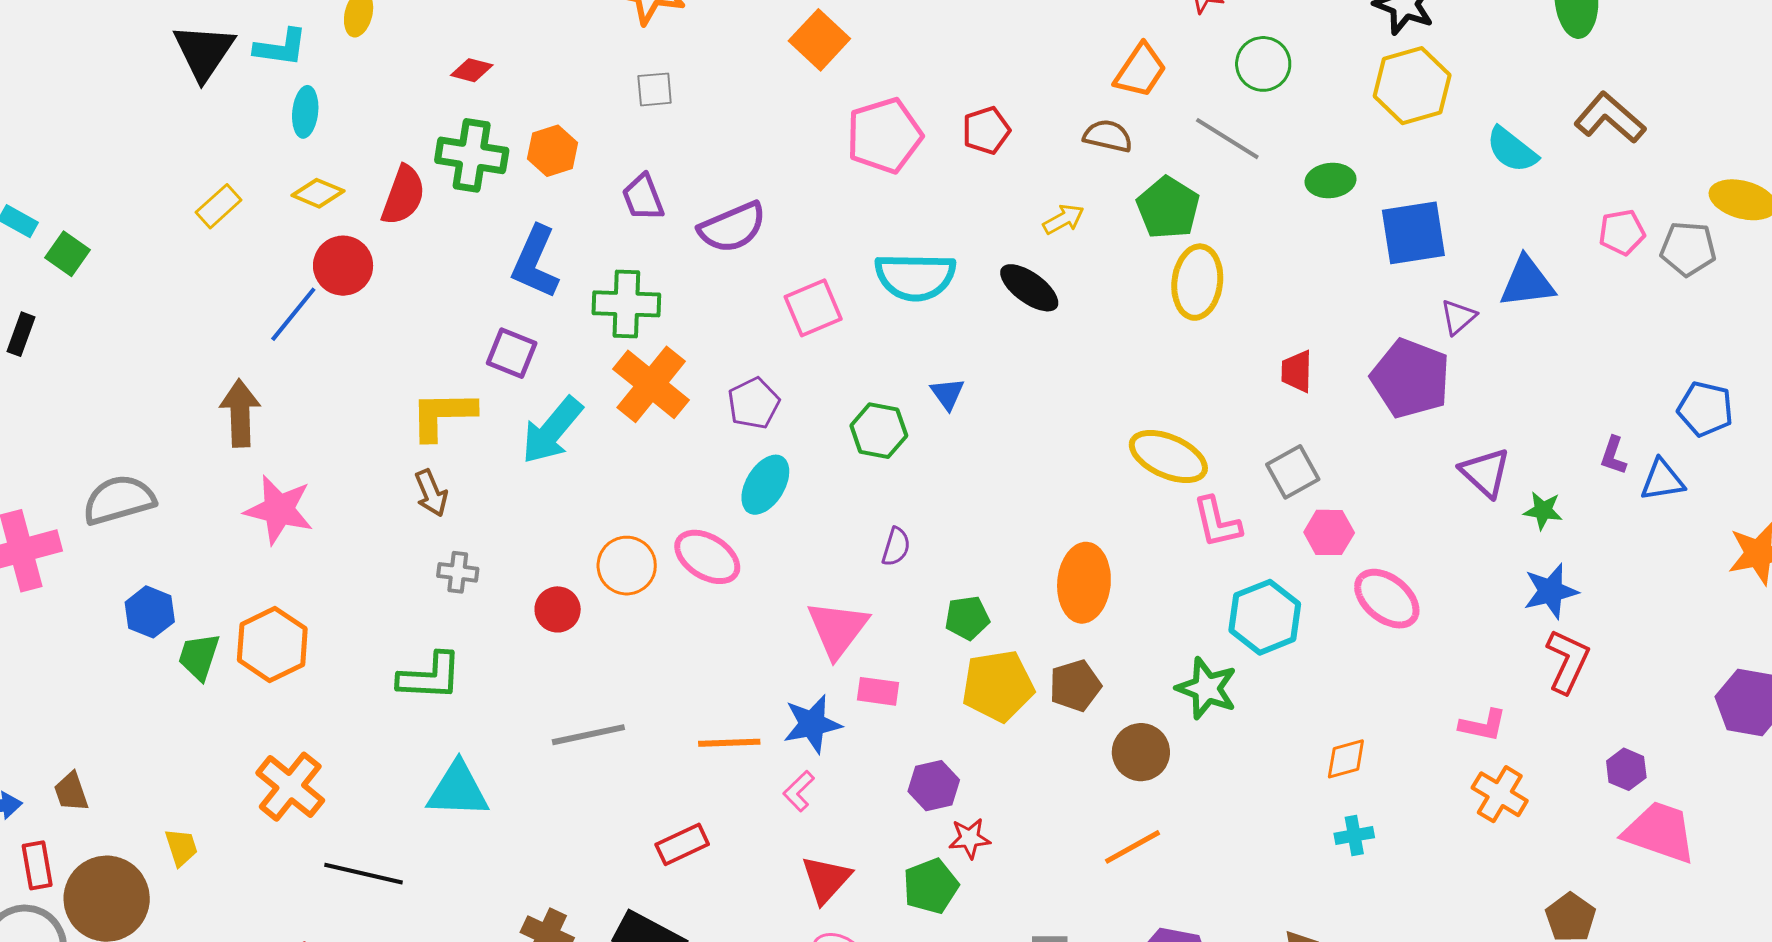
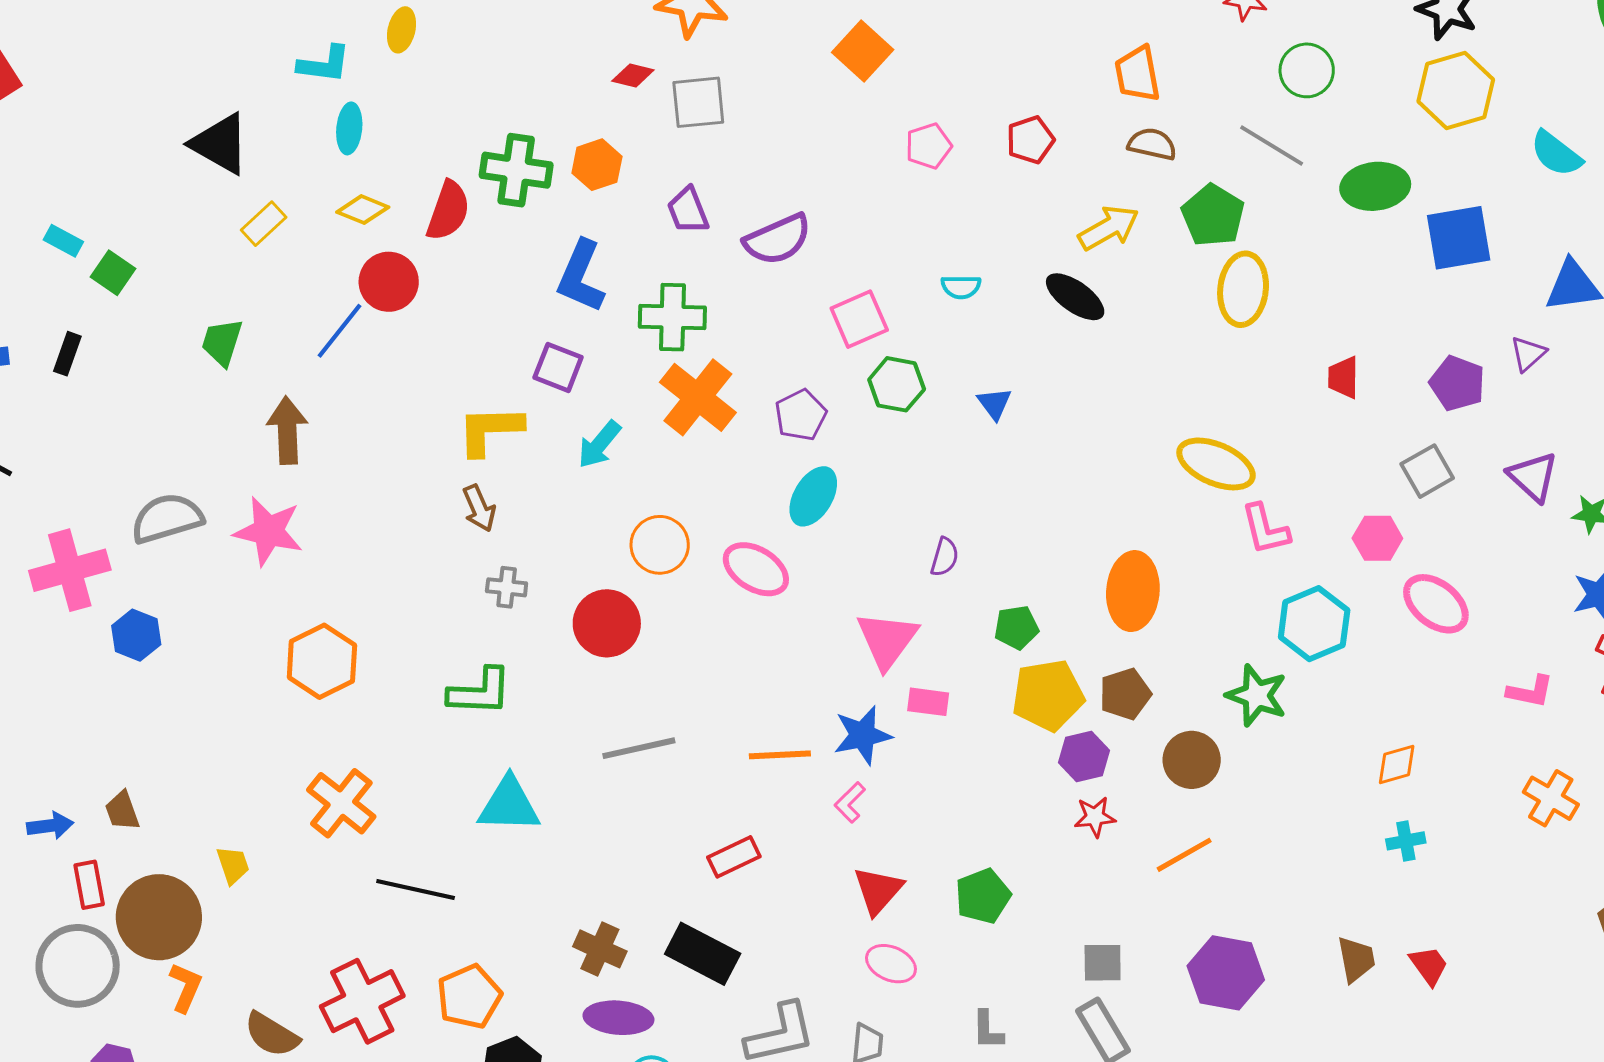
black triangle: (204, 52) -> (220, 144), moved, turned -34
red diamond: (472, 70) -> (633, 75), moved
orange trapezoid: (1140, 71) -> (1137, 74), moved, turned 136
gray square: (655, 89) -> (698, 102), size x1.5
pink pentagon: (884, 136) -> (929, 146), size x0.6
green ellipse: (1331, 181) -> (1375, 186), size x1.4
yellow arrow: (1064, 219) -> (1109, 228), size x1.5
cyan semicircle: (915, 277) -> (961, 287), size x0.5
purple triangle: (1458, 317) -> (1528, 354), moved
purple pentagon: (1411, 378) -> (1457, 383), size x0.7
cyan arrow: (552, 430) -> (599, 444), size x0.7
green hexagon: (879, 431) -> (897, 384), moved
gray square: (1293, 472) -> (1427, 471), moved
pink star: (279, 510) -> (268, 531), moved
orange circle: (627, 566) -> (660, 545), moved
red circle: (558, 609) -> (607, 623), size x1.5
blue hexagon: (150, 612) -> (136, 635), moved
green trapezoid: (199, 657) -> (222, 342), moved
pink L-shape: (1483, 725) -> (1530, 692), moved
purple hexagon: (934, 786) -> (1084, 757), moved
red star: (970, 838) -> (1095, 817), moved

